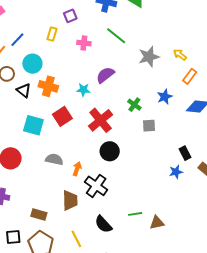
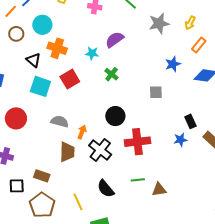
yellow arrow: (180, 55) -> (190, 23), turned -104
black triangle: (24, 90) -> (33, 60), moved
green cross: (134, 105) -> (112, 74), moved
red cross: (101, 120) -> (137, 142), moved, turned 30
brown trapezoid: (70, 200) -> (67, 152), moved
black square: (13, 237) -> (17, 186), moved

